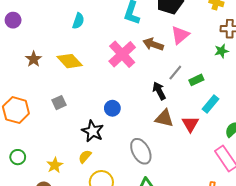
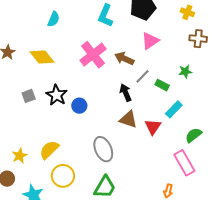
brown arrow: (153, 44) -> (124, 59), moved
green star: (221, 51) -> (185, 72), moved
green rectangle: (196, 80) -> (162, 85), turned 48
black star: (93, 131) -> (57, 95), moved
yellow semicircle: (85, 156) -> (49, 150), size x1.5

